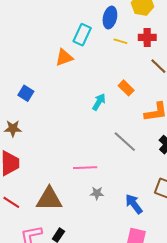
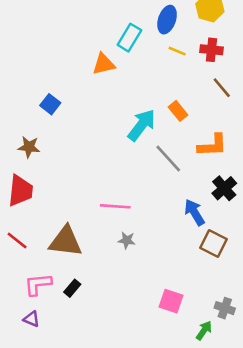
cyan arrow: (99, 102) -> (142, 125), size x1.5
gray line: (125, 142) -> (168, 158), moved
blue arrow: (134, 204) -> (194, 212), moved

